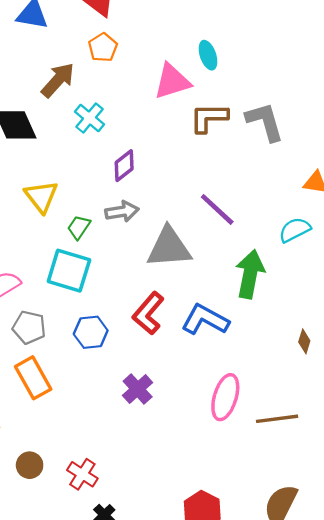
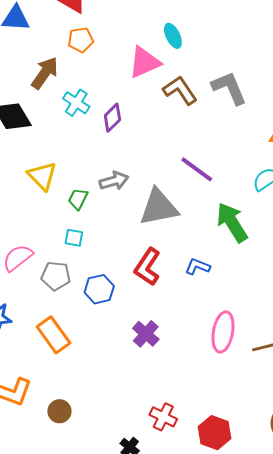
orange pentagon: (103, 47) -> (81, 40), turned 30
brown L-shape: (209, 118) -> (180, 90), turned 63
purple diamond: (124, 166) -> (112, 118), moved
cyan square: (69, 271) -> (74, 238), size x0.5
green arrow: (250, 274) -> (232, 222), turned -36
blue L-shape: (205, 320) -> (198, 266), size x0.6
gray pentagon: (29, 327) -> (56, 276), moved
red cross: (82, 474) -> (163, 417), moved

